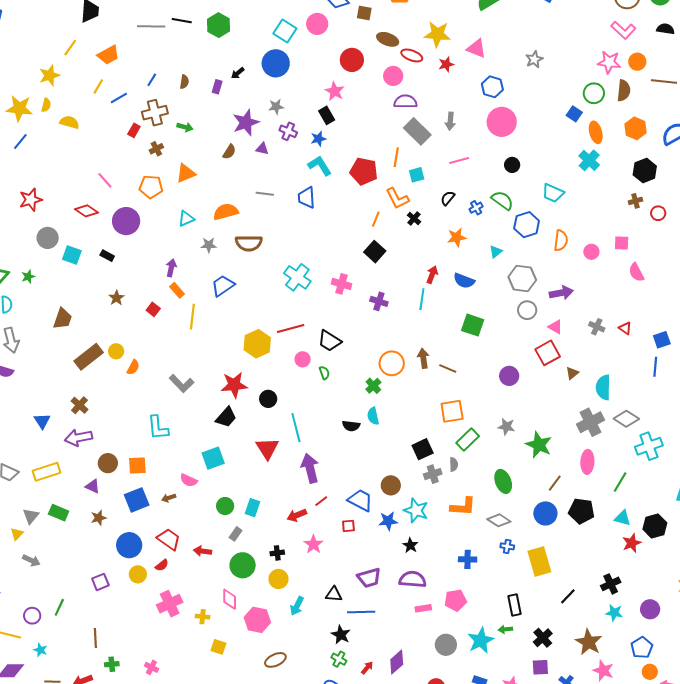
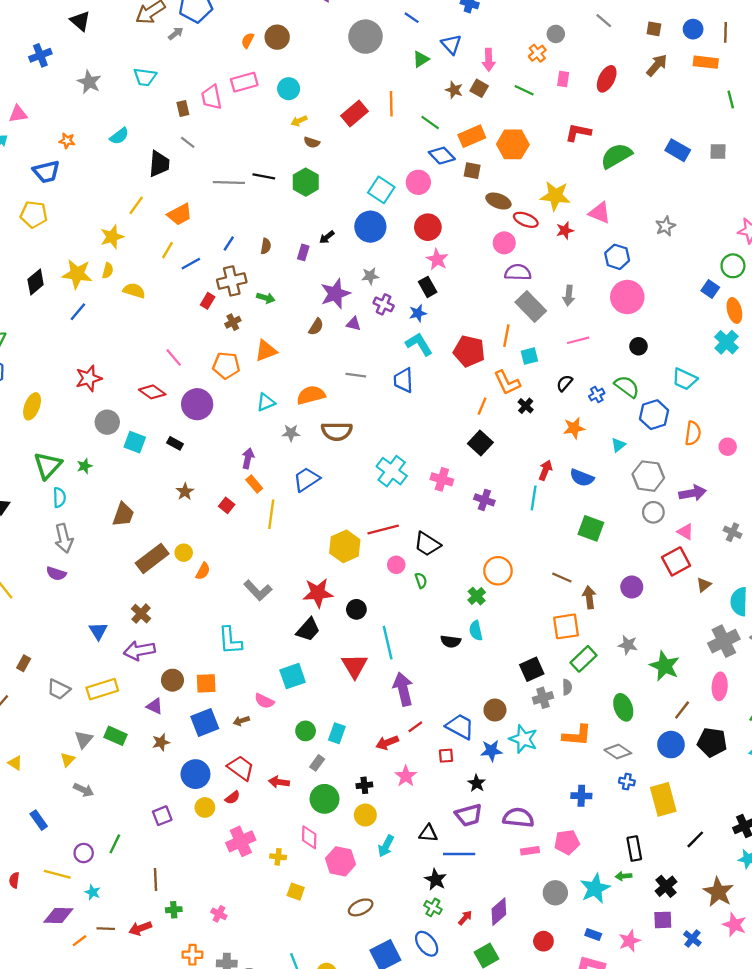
red circle: (352, 60) -> (428, 227), moved
brown arrow: (423, 358) -> (589, 597), moved
black star: (410, 545) -> (477, 783), moved

